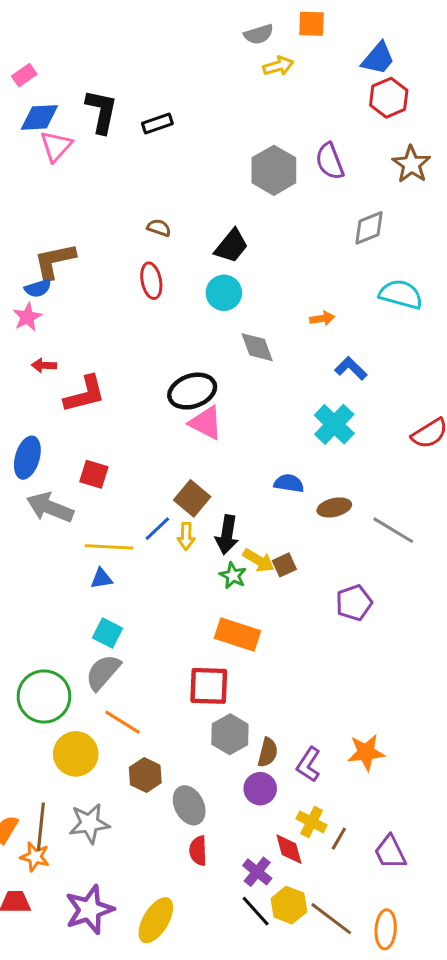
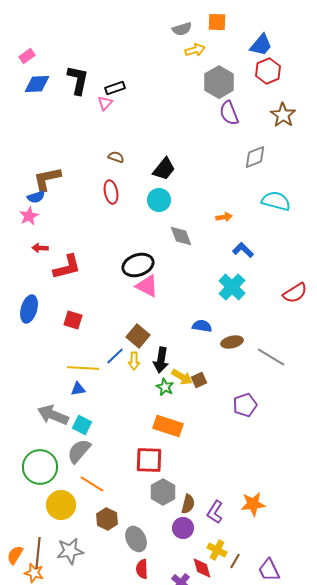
pink triangle: (56, 146) -> (105, 103), moved, size x0.7
gray hexagon: (274, 170) -> (219, 82), moved
gray arrow: (50, 507) -> (53, 415), moved

